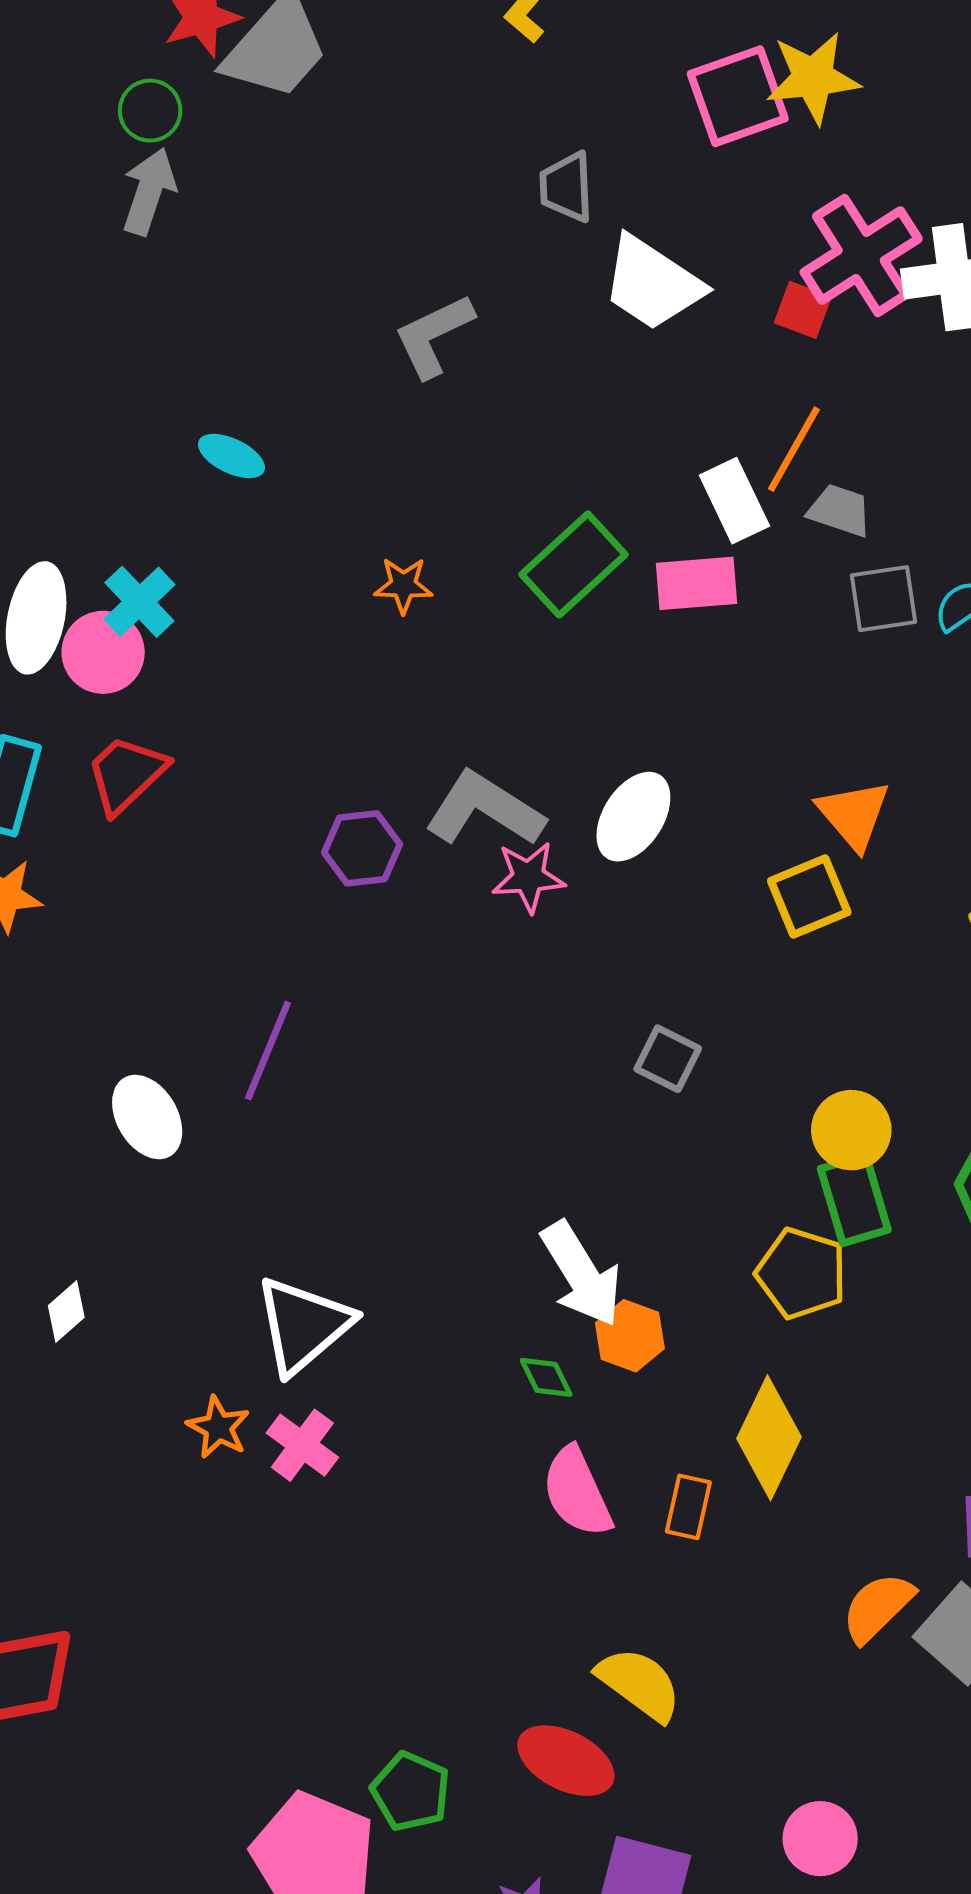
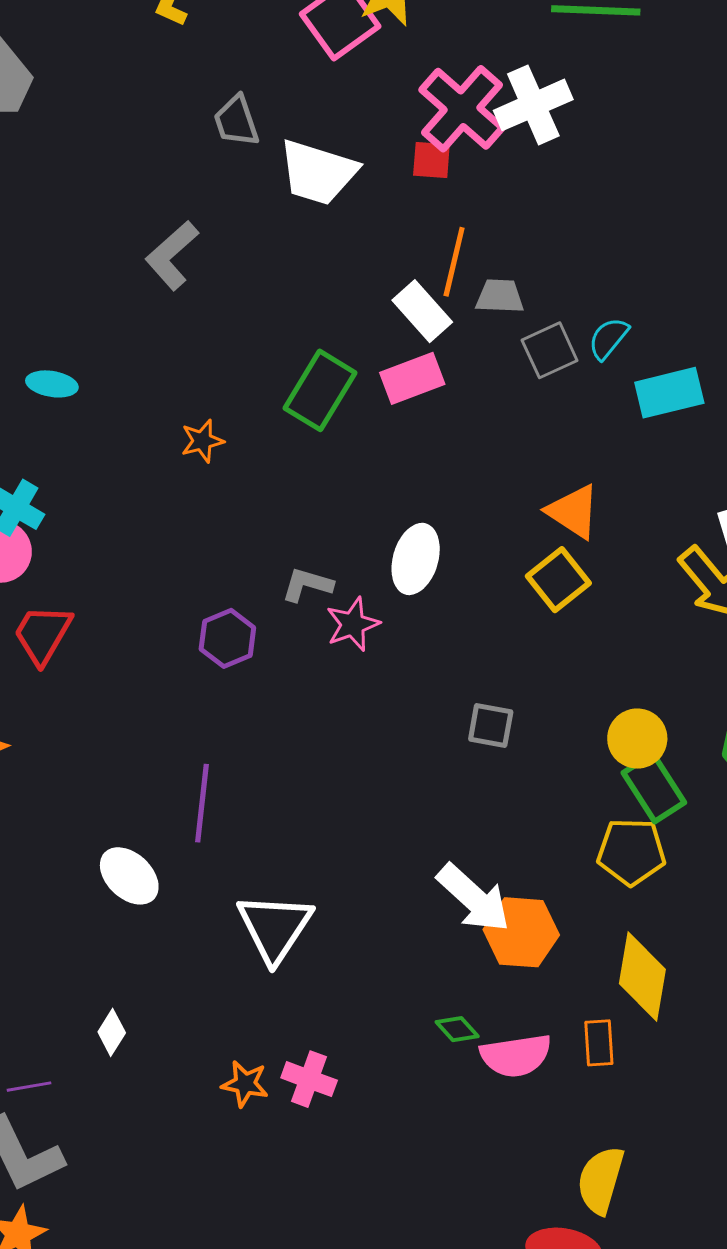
gray L-shape: (485, 809) -> (307, 585), size x0.6
white triangle: (303, 1325) -> (275, 928), moved
orange hexagon: (630, 1336) -> (521, 932), size x1.4
green diamond: (546, 1377) -> (457, 1029), moved
pink semicircle: (577, 1492) -> (516, 1056), turned -58
yellow semicircle: (639, 1684) -> (601, 1180), turned -94

